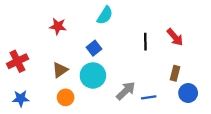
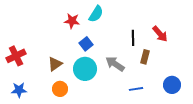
red star: (58, 26) -> (72, 21), moved
brown rectangle: (175, 73) -> (145, 57), moved
gray arrow: (126, 91) -> (115, 64), moved, turned -102

